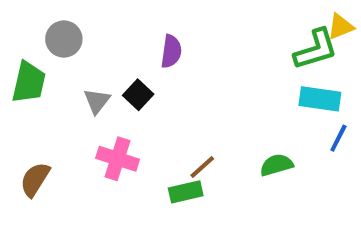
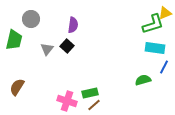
purple semicircle: (171, 51) -> (73, 25), moved
pink cross: (118, 159) -> (67, 101), moved
green semicircle: (277, 165) -> (143, 80), moved
brown line: (202, 167) -> (94, 105), moved

